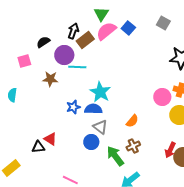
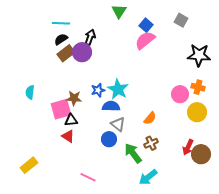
black arrow: (73, 31) -> (90, 37), moved
pink semicircle: (106, 31) -> (145, 40), moved
brown rectangle: (85, 40) -> (66, 53), moved
pink square: (24, 61) -> (61, 109), moved, size x1.5
cyan line: (77, 67) -> (61, 23), moved
brown star: (50, 79) -> (74, 98), moved
blue star: (73, 107) -> (98, 90), moved
black triangle: (38, 147) -> (71, 120), moved

